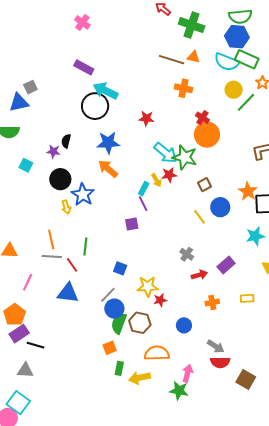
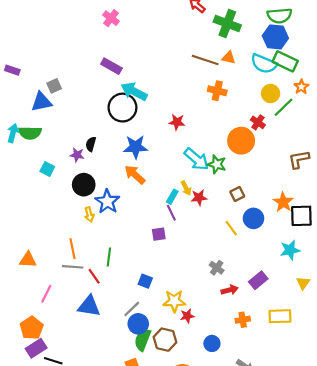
red cross: (202, 118) -> (258, 122), moved
green star: (185, 157) -> (217, 164), size x0.7
red star: (169, 175) -> (199, 198), moved
yellow rectangle: (247, 298) -> (280, 316), size x1.5

